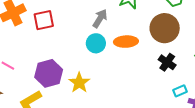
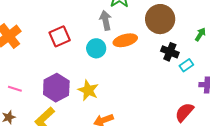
gray arrow: (100, 18) -> (106, 20), moved, turned -30
red square: (44, 20) -> (60, 36), moved
cyan rectangle: (180, 91) -> (186, 65), moved

